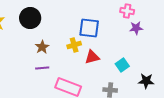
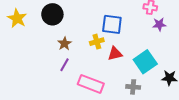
cyan square: (122, 65) -> (145, 62), size x1.6
purple line: (42, 68) -> (65, 65), turned -56

